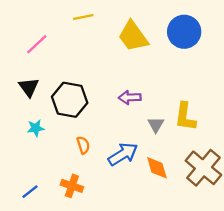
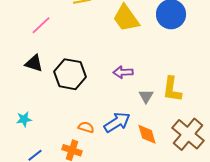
black triangle: (29, 87) -> (34, 63), turned -36
cyan star: (36, 128) -> (24, 119), moved
orange semicircle: (83, 145) -> (86, 127), moved, turned -56

